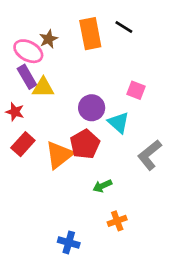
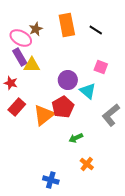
black line: (124, 27) -> (96, 30), moved
orange cross: (117, 221) -> (87, 164), turned -32

